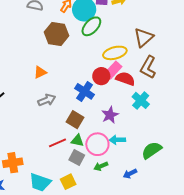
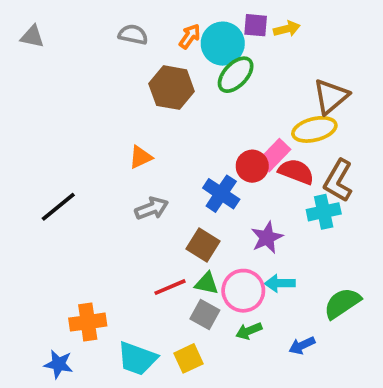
yellow ellipse: (115, 53) -> (314, 129), moved
brown L-shape: (148, 67) -> (338, 181), moved
cyan cross: (141, 100) -> (324, 212), turned 36

